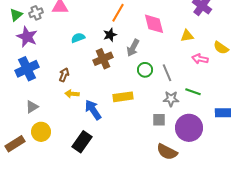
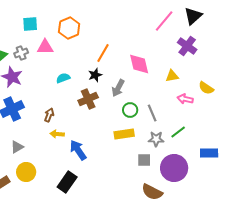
green line: (193, 92) -> (178, 132), turned -56
yellow rectangle: (123, 97) -> (124, 134), moved

